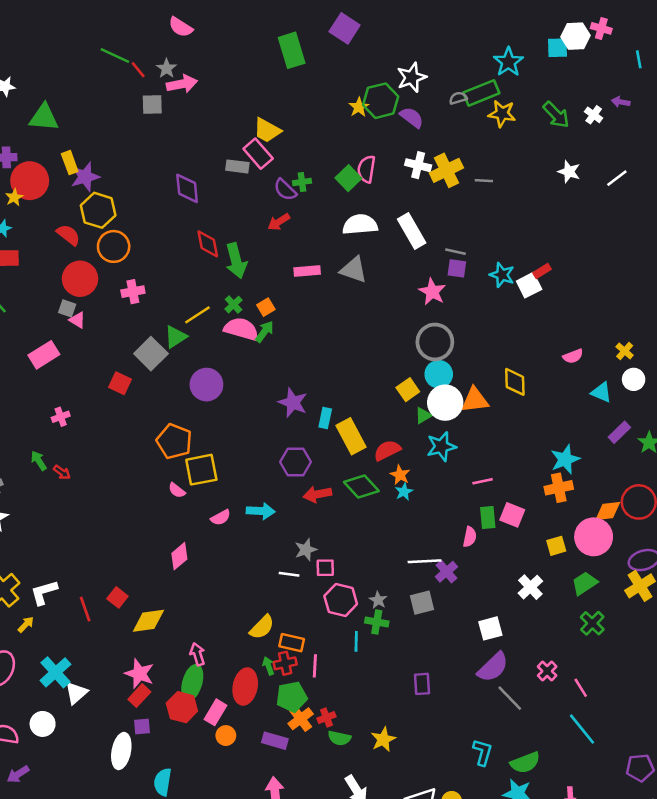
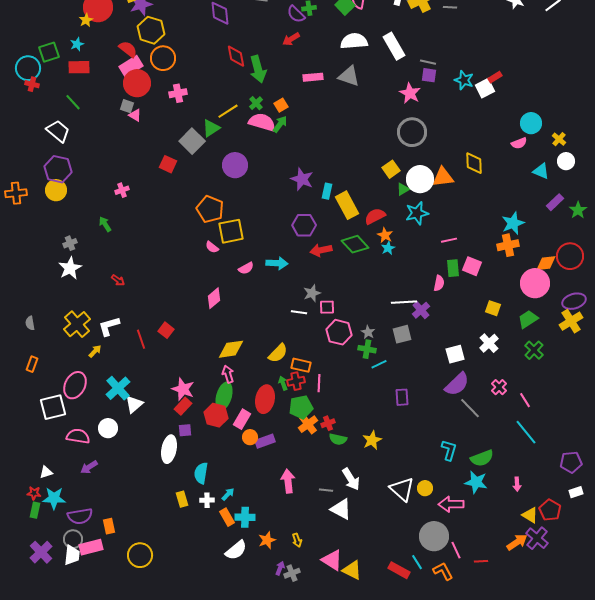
pink rectangle: (44, 355) -> (131, 66), moved
cyan circle: (439, 374) -> (531, 123), moved
red arrow: (62, 472) -> (118, 280), moved
yellow square: (556, 546) -> (493, 308), moved, turned 35
white cross: (530, 587) -> (489, 343), moved
yellow diamond: (148, 621) -> (231, 349), moved
cyan line: (356, 641) -> (379, 364), moved, turned 63
purple rectangle: (275, 741) -> (265, 441), moved, turned -36

